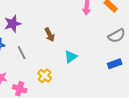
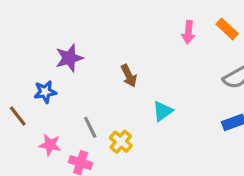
gray line: (22, 53) -> (90, 127), moved

